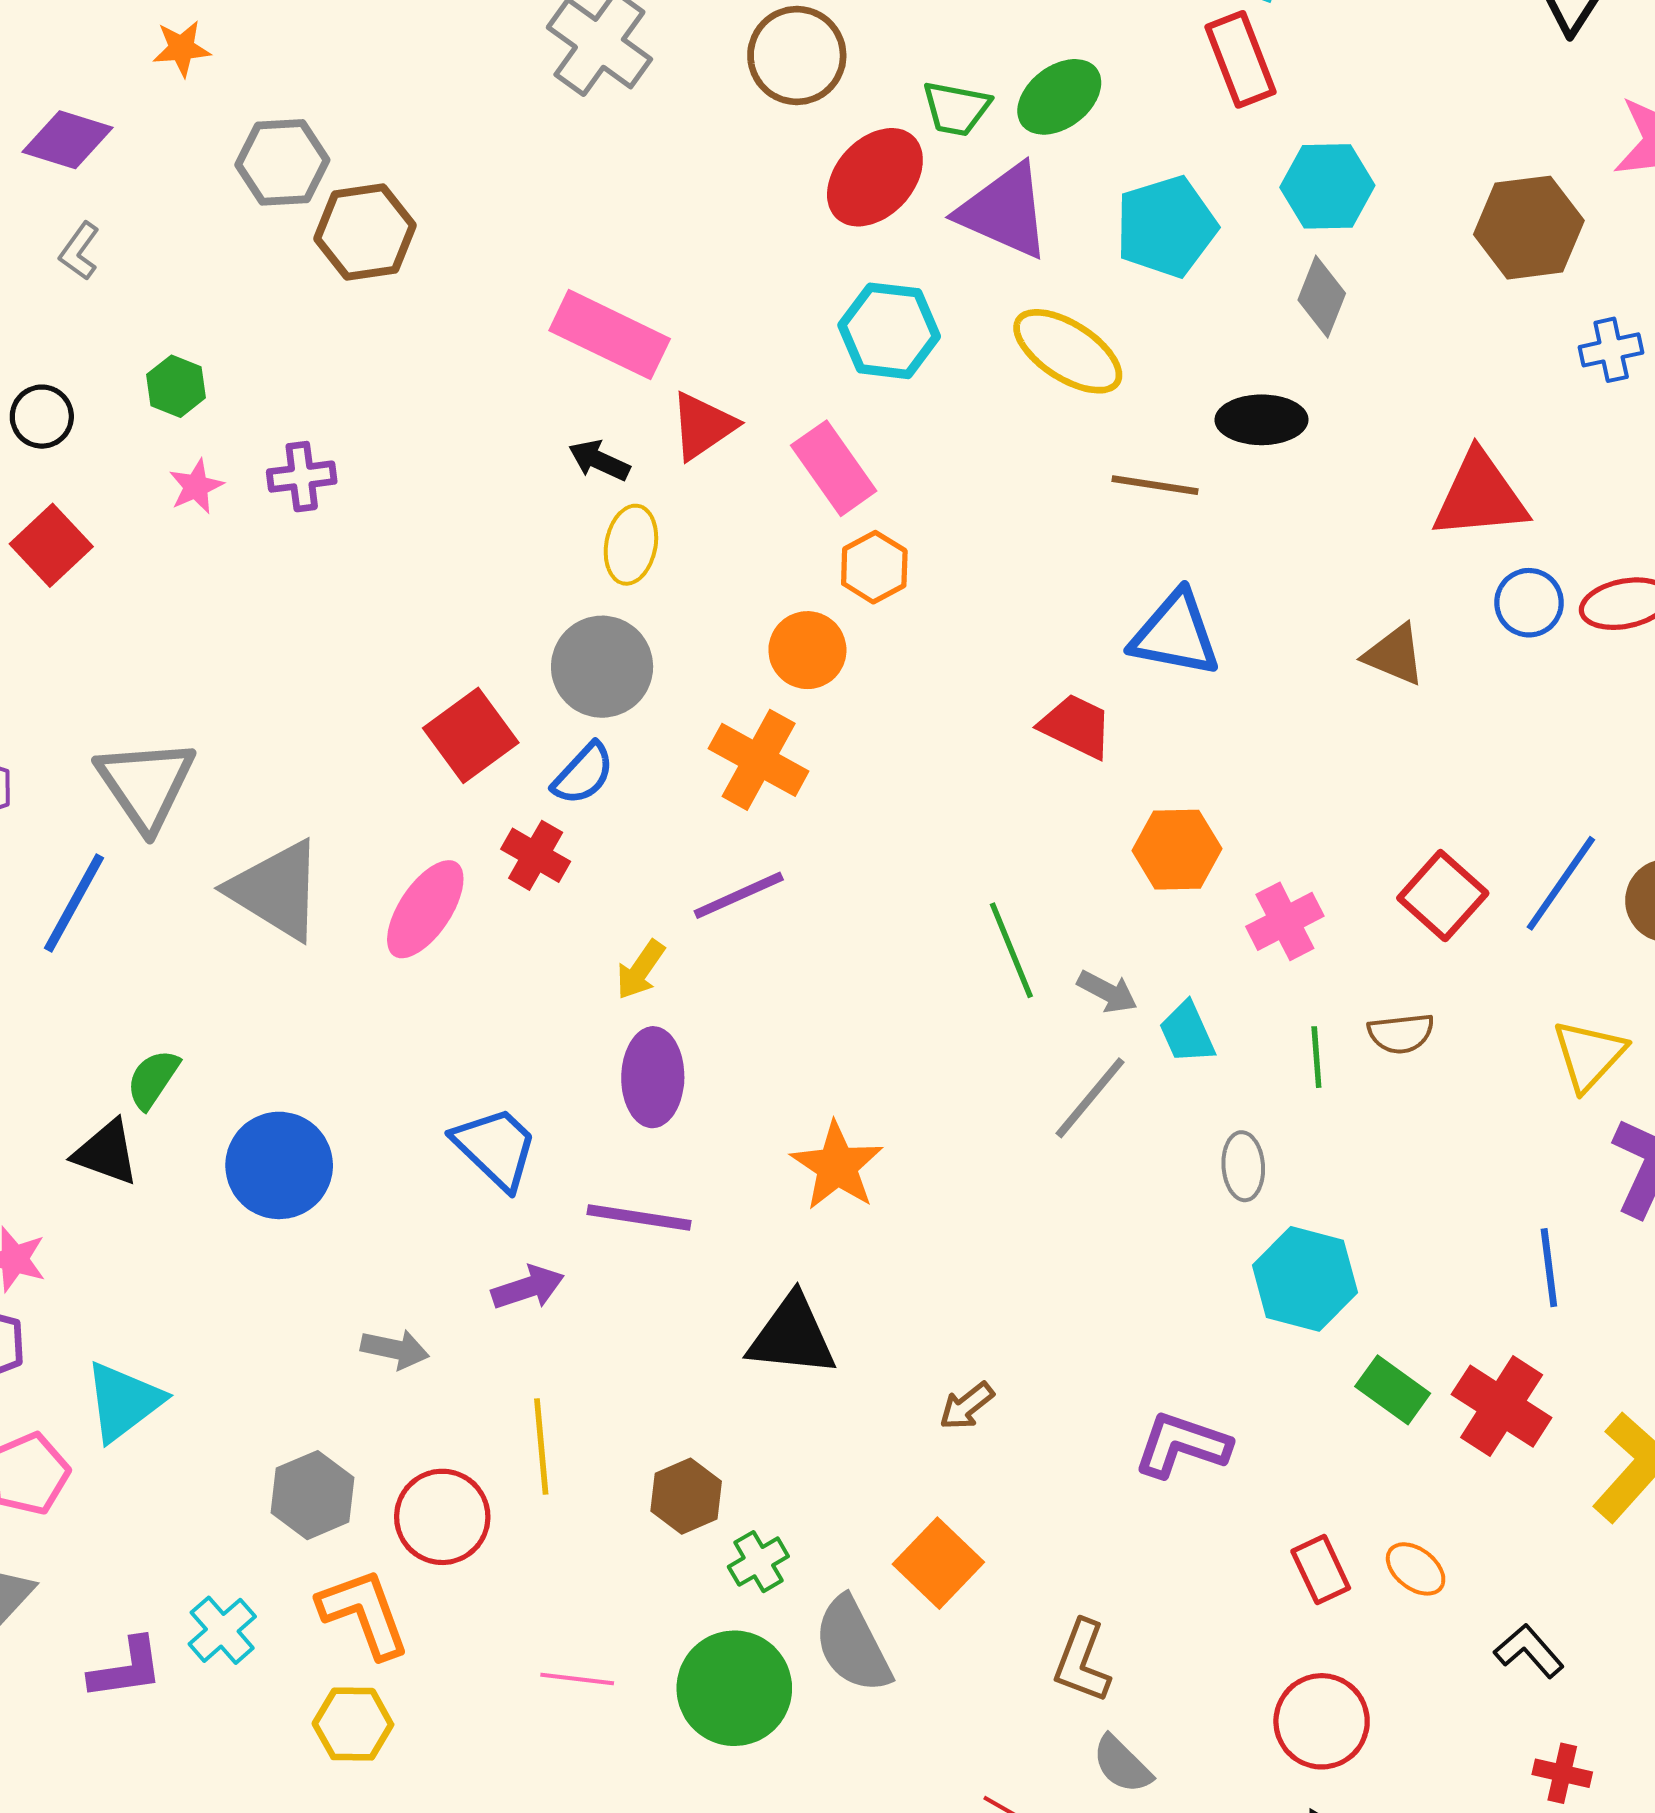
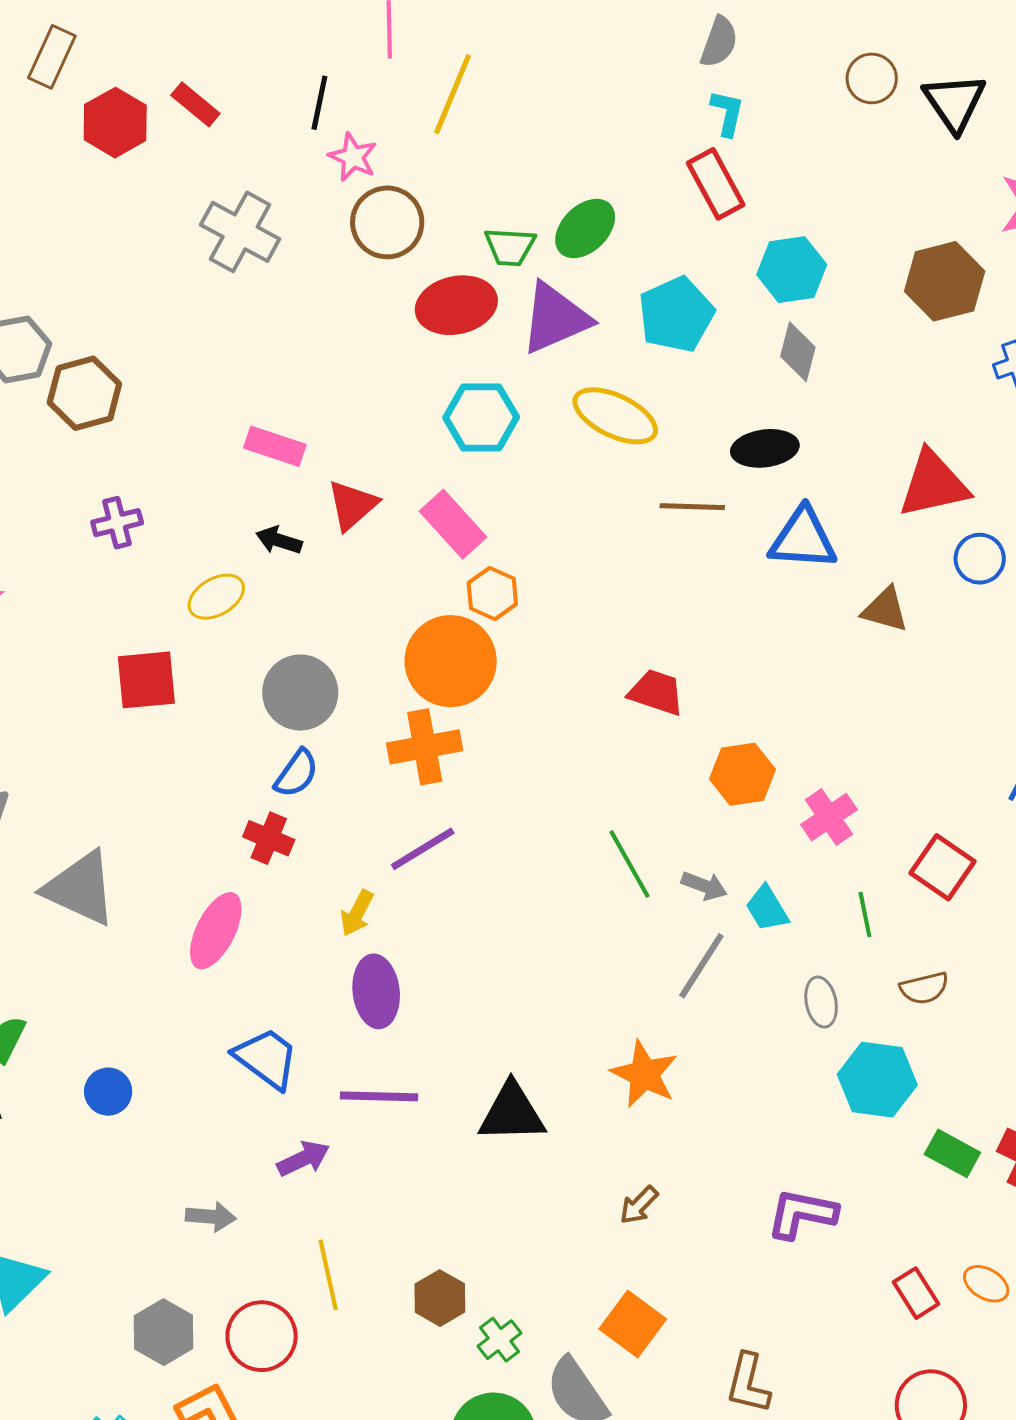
red ellipse: (875, 177) -> (456, 305), turned 42
purple triangle: (1004, 211) -> (555, 318), turned -40
pink rectangle: (610, 335) -> (275, 446), size x0.7
purple cross: (302, 477) -> (117, 523), moved
yellow ellipse: (631, 545) -> (216, 597), moved, turned 56
blue triangle: (1175, 634) -> (803, 539), moved
orange circle: (807, 650) -> (451, 661), size x1.6
red square: (471, 735) -> (146, 680), moved, turned 38
orange cross: (759, 760) -> (425, 747), turned -32
red square: (1443, 896) -> (942, 867), moved
pink ellipse: (425, 909) -> (216, 931), moved
brown semicircle: (1401, 1033) -> (924, 988), moved
blue circle: (279, 1165) -> (108, 1092), size x0.6
orange star: (837, 1166) -> (644, 1074), moved
black triangle: (792, 1336) -> (512, 1113), moved

